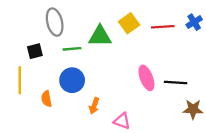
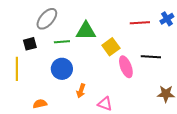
gray ellipse: (55, 22) -> (47, 19), turned 55
yellow square: (129, 23) -> (111, 47), moved
black line: (176, 83) -> (151, 57), moved
orange semicircle: (46, 99) -> (40, 104), moved, turned 88

